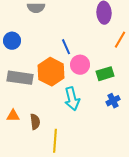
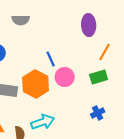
green rectangle: (105, 74) -> (99, 77), moved
cyan arrow: (72, 99) -> (43, 122), moved, turned -95

